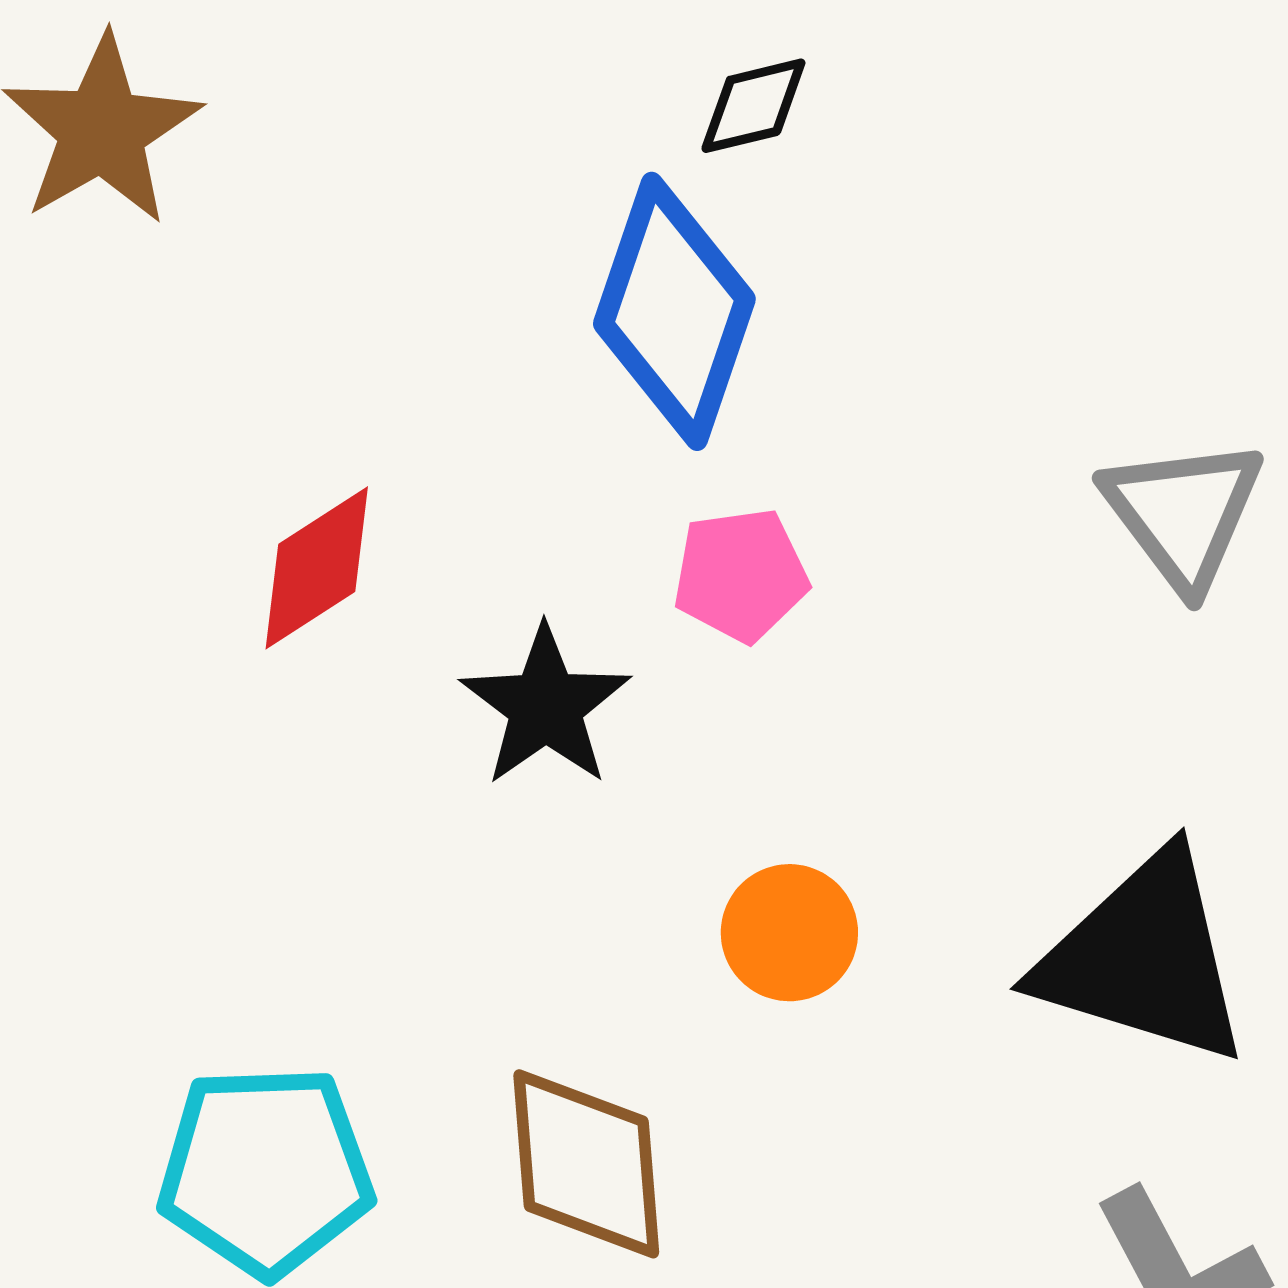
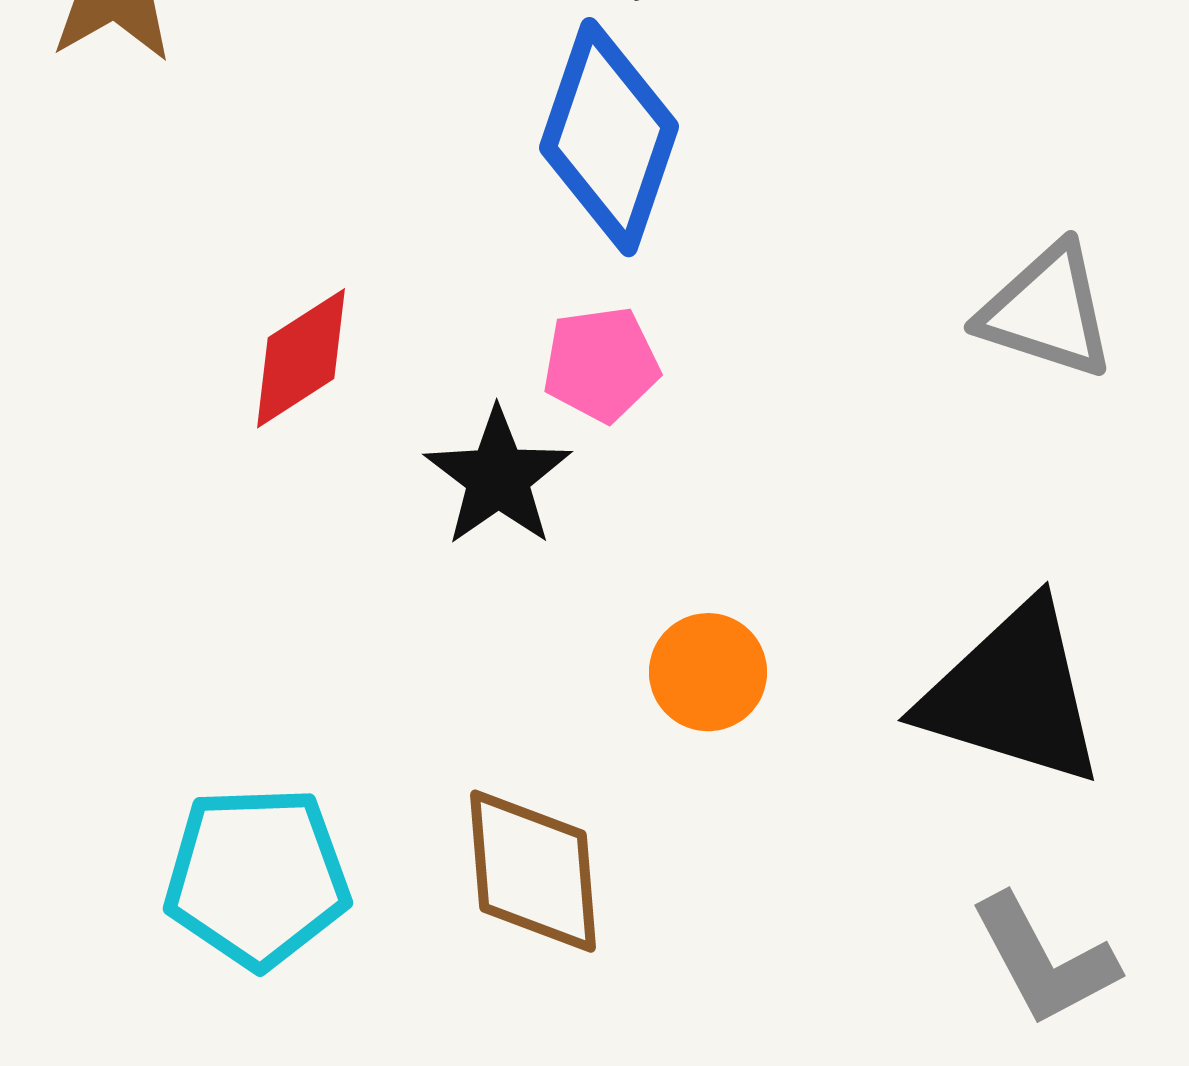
gray triangle: (1183, 513) -> (1047, 311), turned -35
pink pentagon: (741, 575) -> (601, 364), moved

